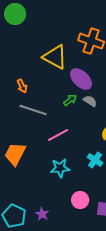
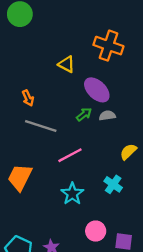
yellow triangle: (55, 57) -> (66, 64), size x0.6
gray semicircle: (90, 101) -> (107, 116), turned -40
cyan star: (60, 168) -> (72, 194), turned -30

